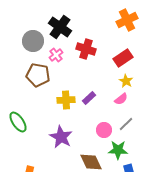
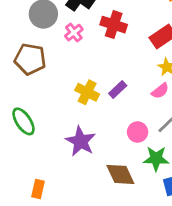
brown pentagon: (38, 75) -> (30, 59), moved
yellow cross: (66, 100) -> (87, 92), turned 30

